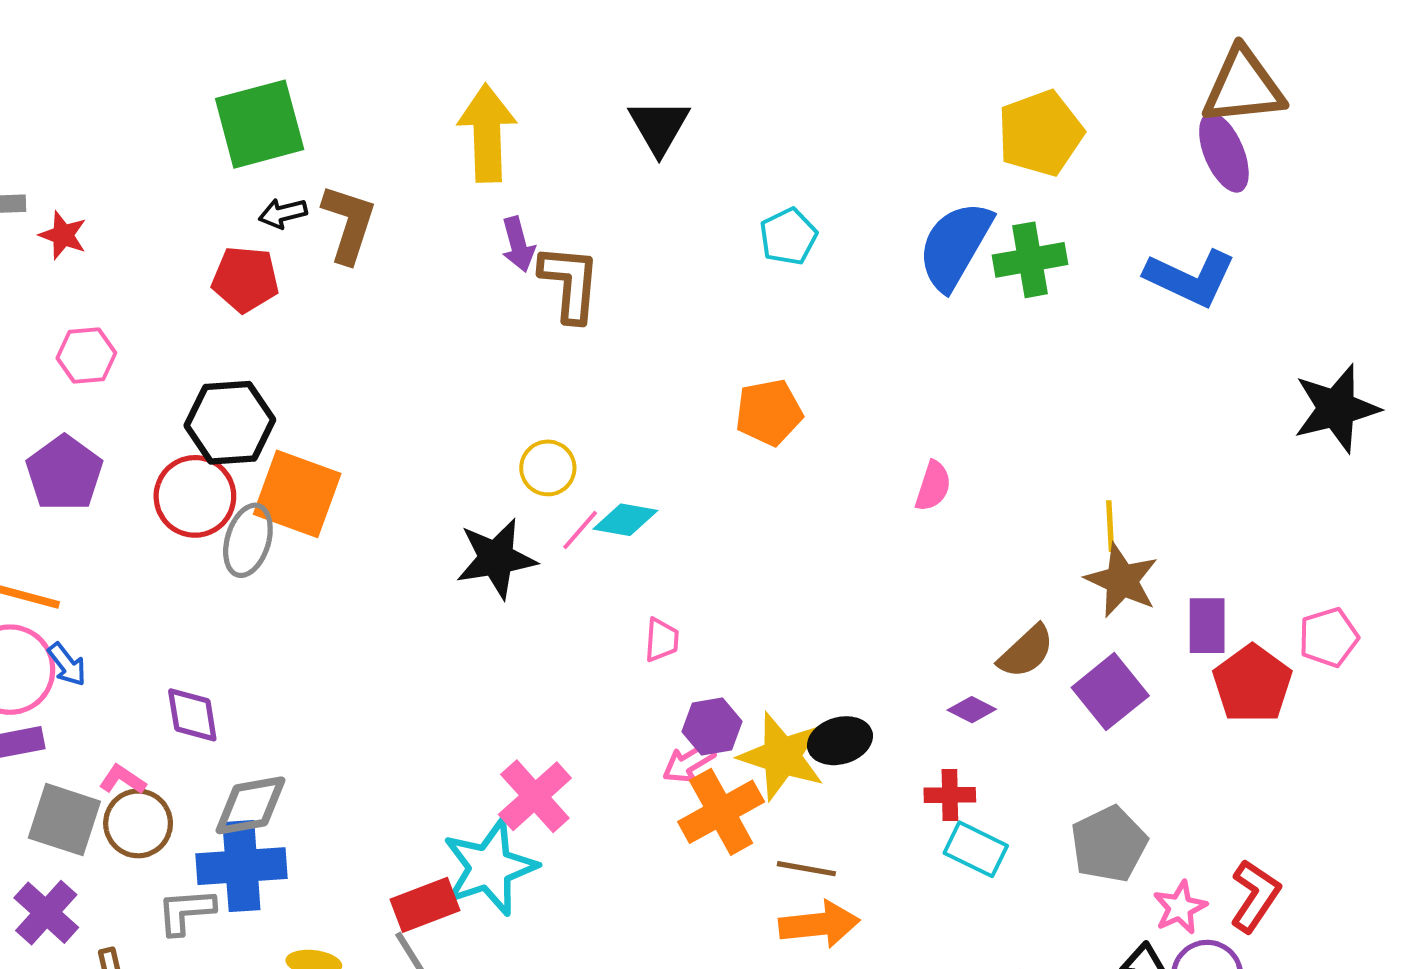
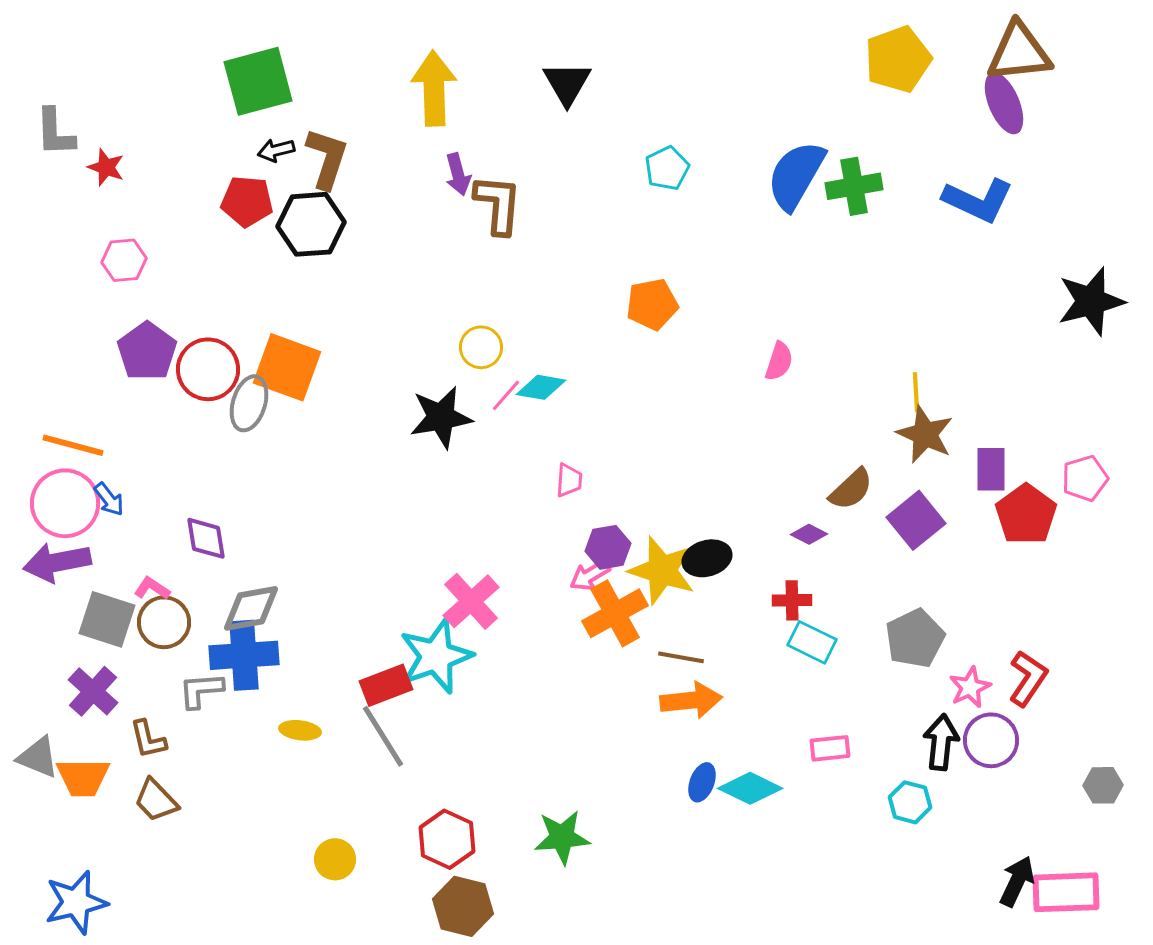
yellow pentagon: (1040, 133) -> (898, 59), moved
black hexagon: (230, 423) -> (311, 224), moved
purple pentagon: (64, 473) -> (147, 351), moved

